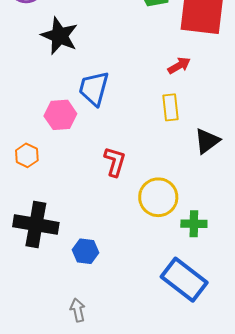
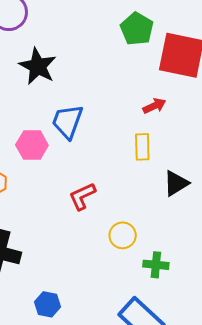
red L-shape: (115, 162) -> (82, 196), turned -136
yellow circle: (158, 197) -> (123, 235), size x0.7
blue hexagon: (86, 251) -> (47, 304), moved

